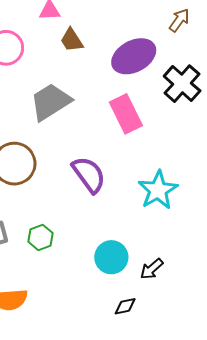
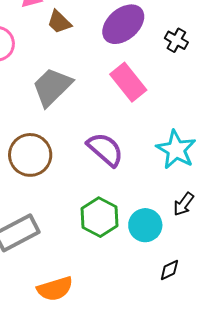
black cross: (182, 84) -> (176, 40), size x0.6
green hexagon: (41, 237) -> (100, 217), moved, size x1.5
black arrow: (152, 269) -> (184, 204), moved

